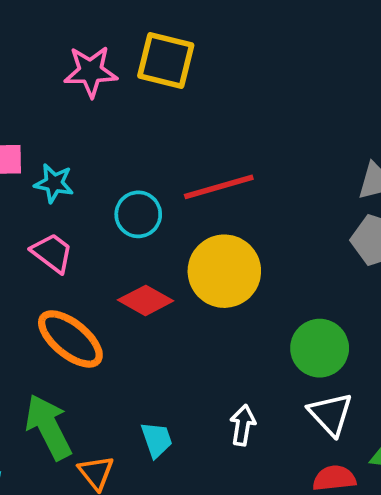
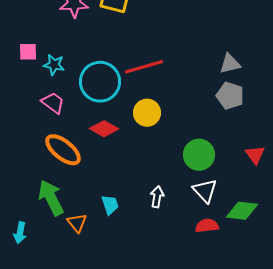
cyan circle: (138, 214) -> (100, 82), size x1.6
yellow circle: (224, 271) -> (147, 113), size x0.7

